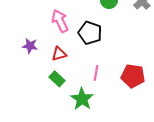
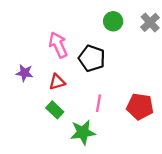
green star: (82, 99) -> (83, 132), turned 30

